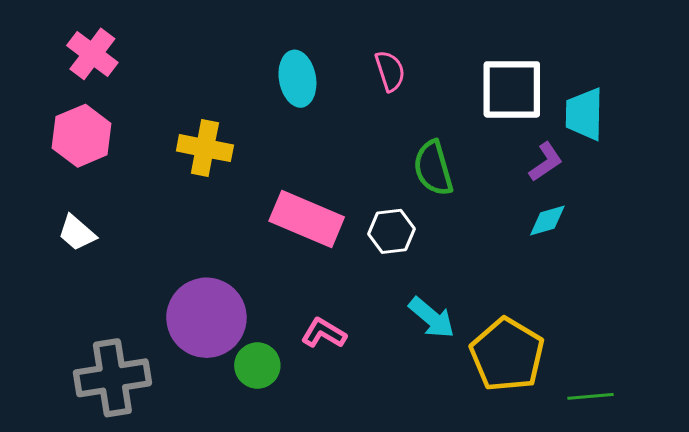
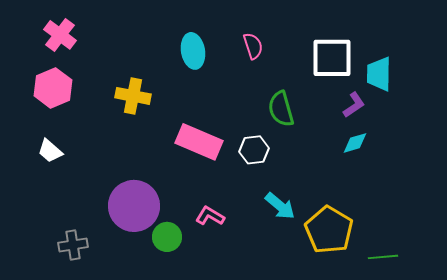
gray cross: (112, 378) -> (73, 245), size x0.6

